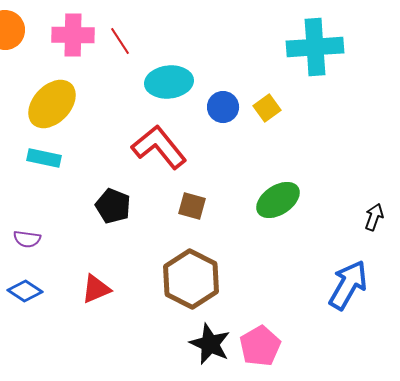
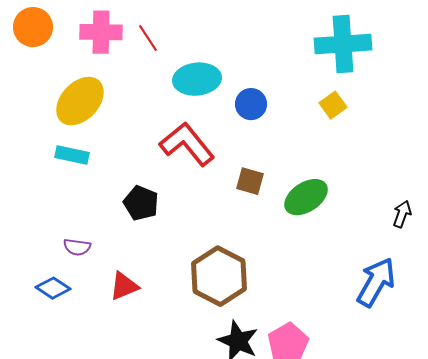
yellow square: (267, 108) -> (333, 105), moved
brown square: (192, 206) -> (250, 181), moved
purple semicircle: (27, 239) -> (77, 247), moved

